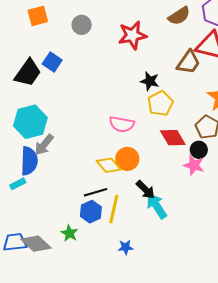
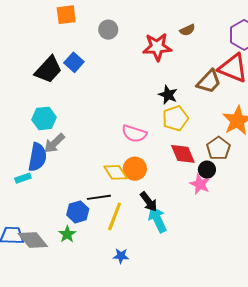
brown semicircle: (179, 16) -> (187, 30), moved, size x0.7
cyan hexagon: (30, 122) -> (44, 118), size x0.7
blue hexagon: (91, 212) -> (78, 212), moved

